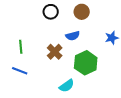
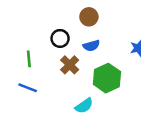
black circle: (51, 12) -> (60, 38), moved
brown circle: (82, 12) -> (89, 17), moved

